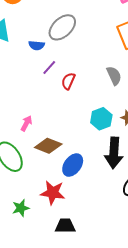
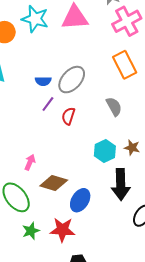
gray ellipse: (62, 27) -> (72, 80), moved
blue semicircle: (37, 45) -> (43, 81), moved
green star: (21, 208) -> (31, 231), moved

